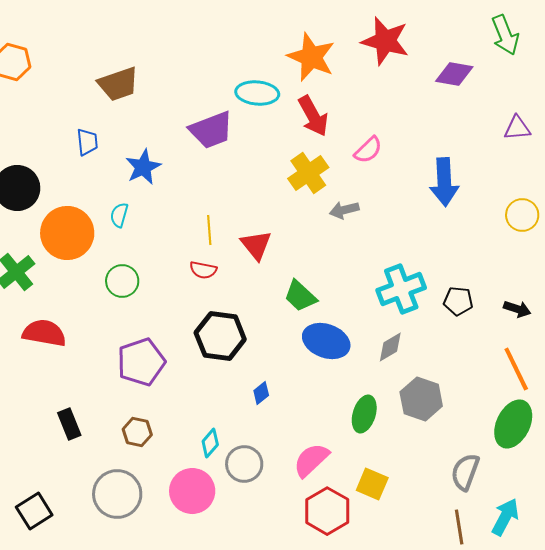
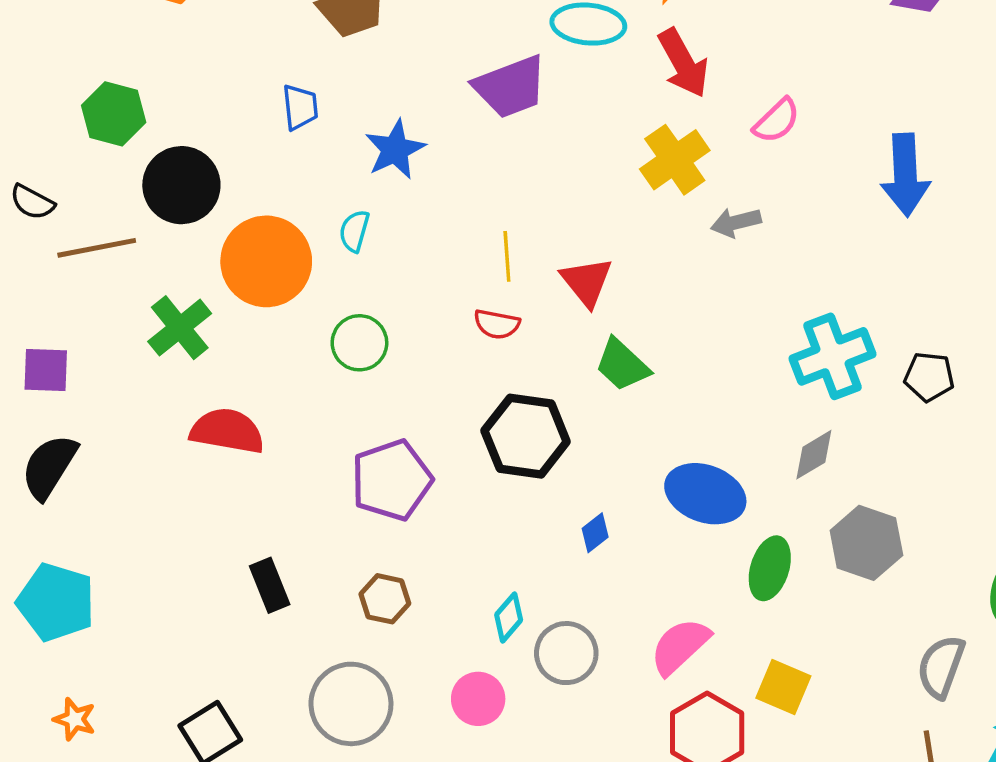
green trapezoid: (300, 296) -> (622, 365), moved
blue ellipse: (326, 341) -> (705, 494), moved
pink circle: (192, 491) -> (478, 699), size x0.7

